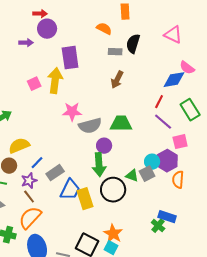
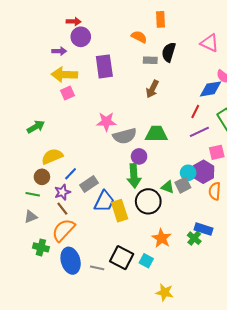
yellow arrow: (55, 81) -> (64, 75), moved, turned -95
purple line: (163, 122) -> (199, 132), turned -66
orange star: (113, 234) -> (162, 238), moved

